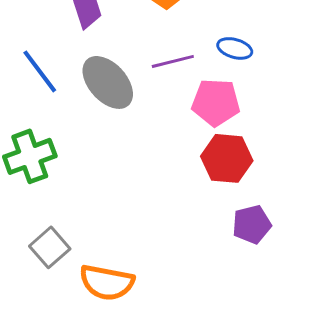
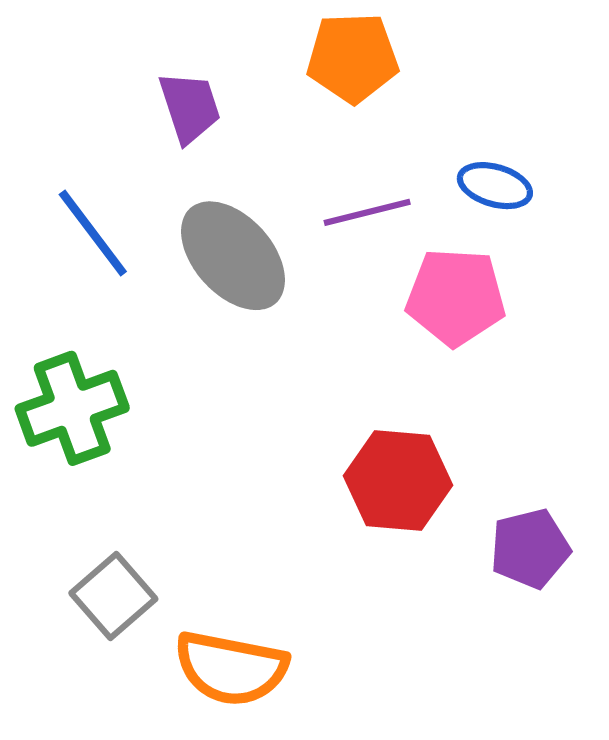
red hexagon: (227, 158) -> (398, 480), moved

